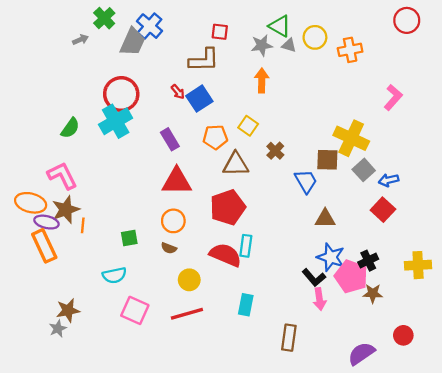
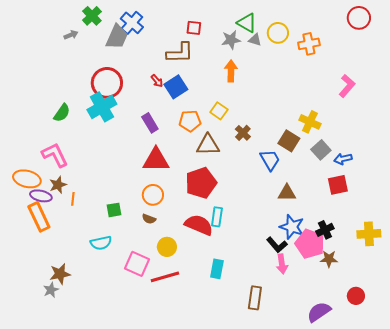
yellow cross: (351, 138) -> (310, 122), size x0.7
brown square: (327, 160) -> (289, 141), turned 30
brown star: (66, 210) -> (58, 185), size x0.7
red square: (383, 210) -> (338, 185), turned 35
pink square: (135, 310) -> (137, 264), moved

